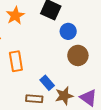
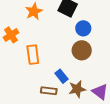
brown circle: (78, 55) -> (82, 50), moved

